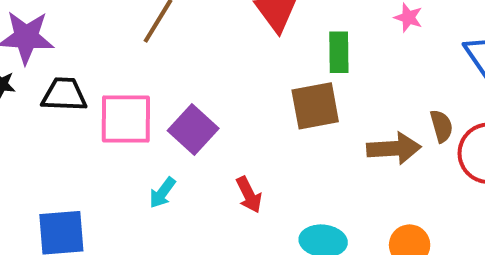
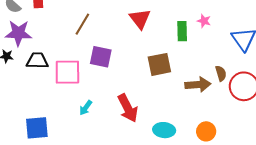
green rectangle: (339, 52) -> (182, 31), moved
purple square: (193, 129) -> (101, 57), moved, turned -30
red arrow: (249, 195) -> (128, 108), size x1.6

